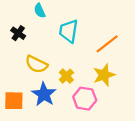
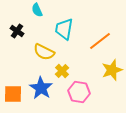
yellow semicircle: (36, 64) -> (44, 52), moved
yellow star: (104, 75) -> (112, 70), moved

